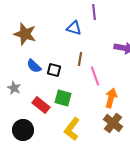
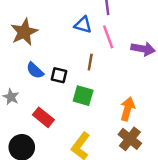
brown star: (25, 34) -> (24, 32), turned 30
pink line: (95, 76) -> (108, 37), moved
green square: (63, 98) -> (83, 96), moved

